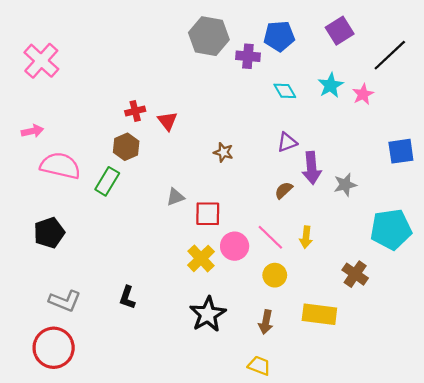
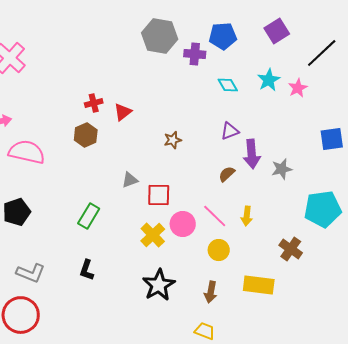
red triangle: (168, 121) -> (123, 112), turned 30
brown star: (223, 152) -> (173, 140), turned -30
green rectangle: (107, 181) -> (89, 216), moved

